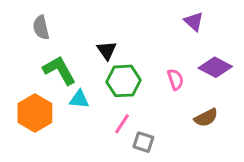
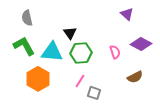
green L-shape: (59, 70) -> (24, 46), moved
cyan triangle: (79, 99) -> (52, 52), moved, size x1.6
orange hexagon: (35, 113) -> (38, 79), moved

